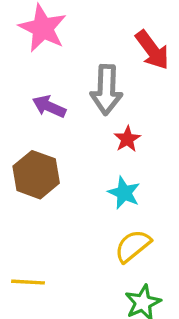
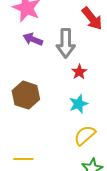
purple arrow: (49, 107) -> (33, 39), moved
cyan star: (124, 193) -> (78, 104), turned 30

